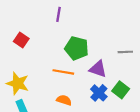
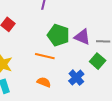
purple triangle: (98, 69) -> (82, 37), moved
green square: (121, 90) -> (98, 61), moved

